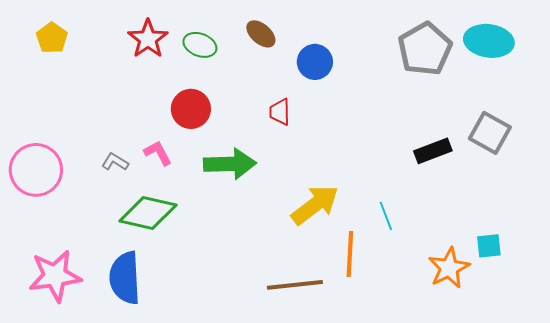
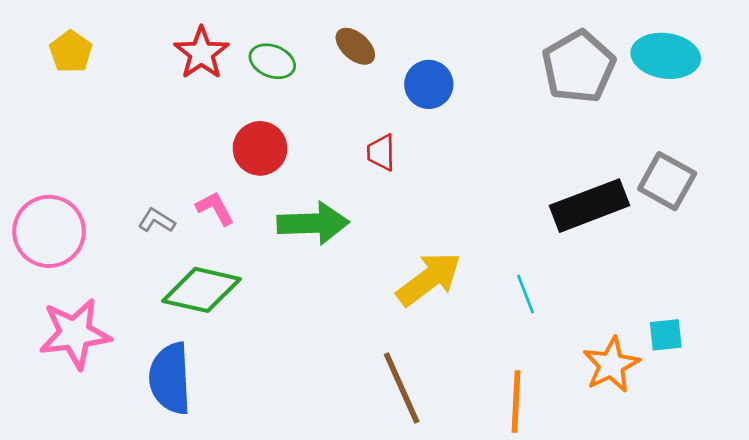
black rectangle: (433, 151) -> (589, 206), size x1.5
orange line: (350, 254) -> (516, 402), moved
pink star: (55, 276) -> (75, 334), moved
brown line: (295, 285) -> (402, 388), turned 72

